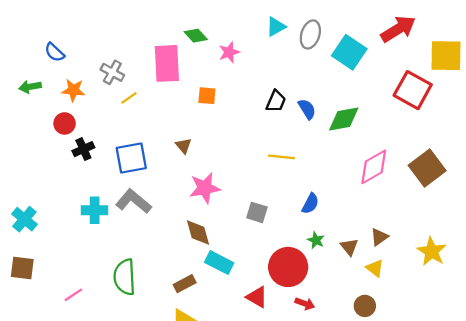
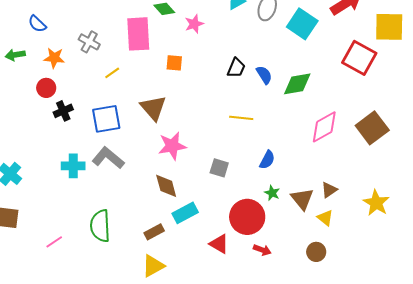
yellow line: (129, 98) -> (112, 73), moved
brown triangle: (184, 146) -> (153, 108), size x1.8
brown triangle: (349, 247) -> (302, 199), size x1.4
cyan rectangle: (219, 263) -> (185, 213), turned -55

